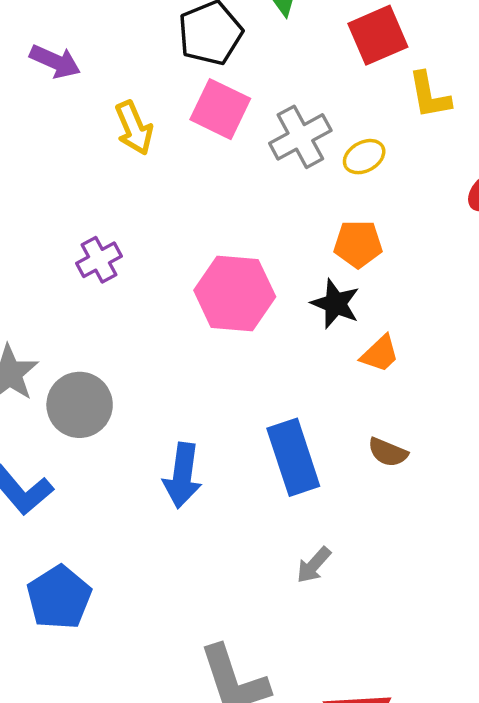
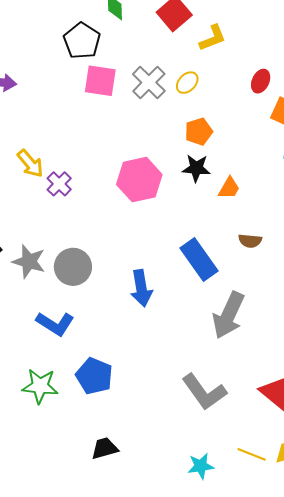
yellow L-shape: (429, 95) -> (213, 38), turned -84
yellow arrow: (134, 128) -> (30, 163), moved
gray arrow: (314, 565) -> (228, 315), size x2.0

